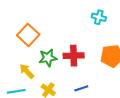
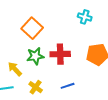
orange square: (28, 35) -> (32, 28), moved

